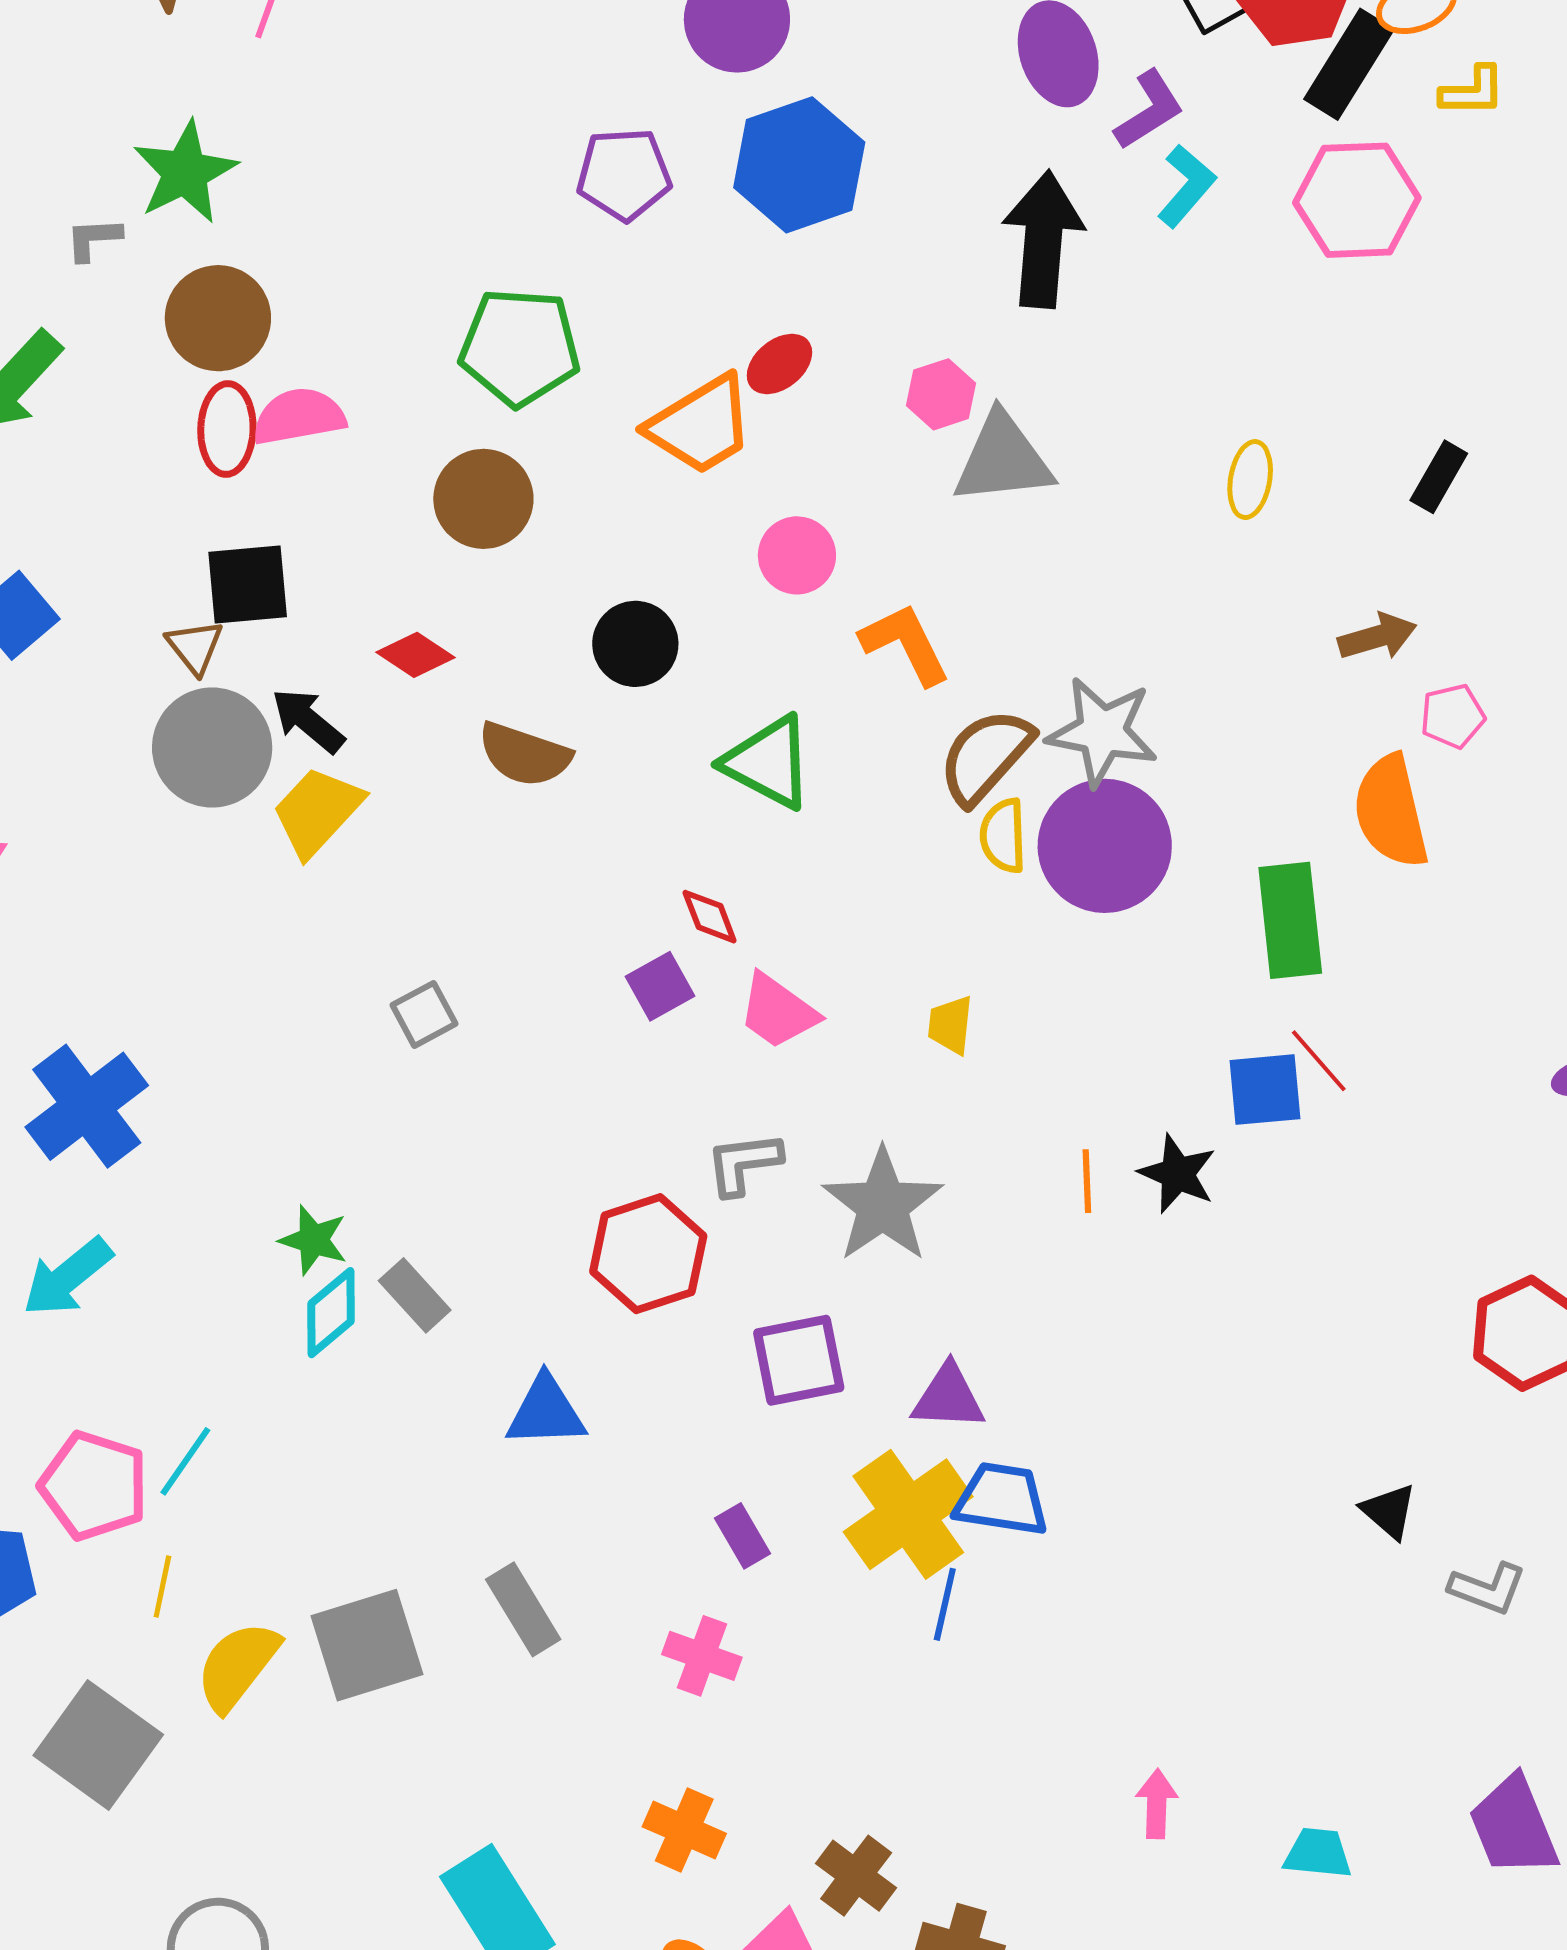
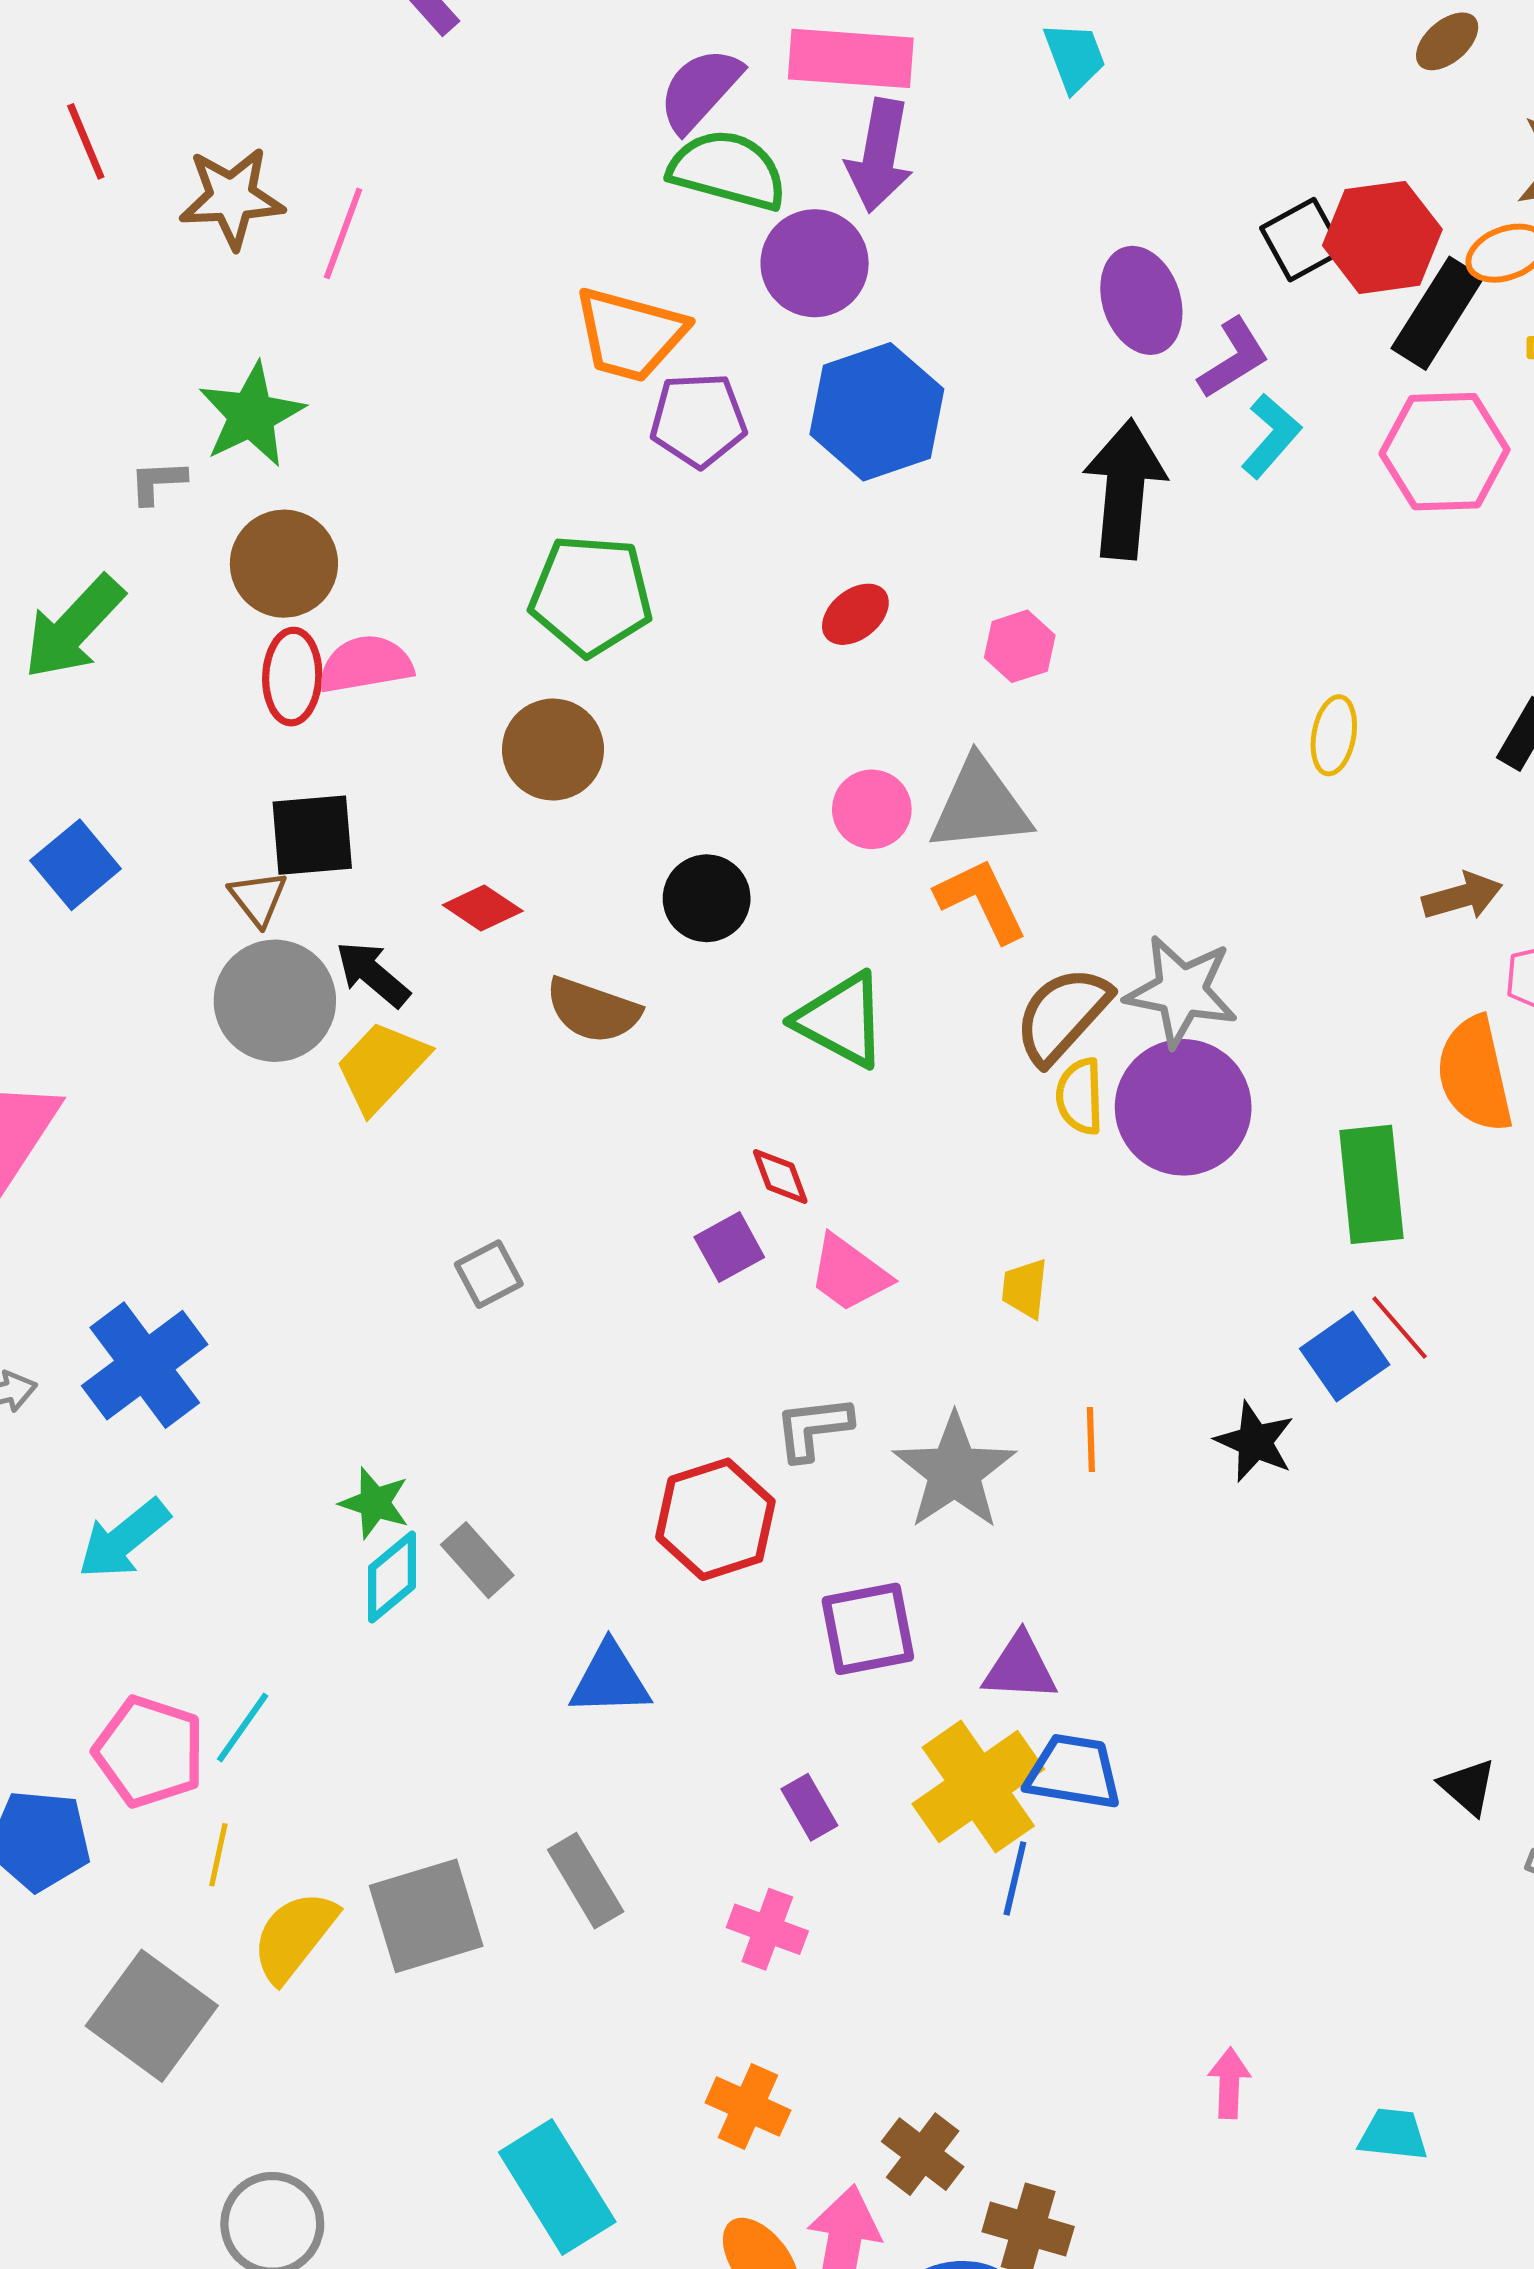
orange trapezoid: (701, 425) -> (630, 334), moved, turned 46
gray triangle: (1003, 459) -> (980, 806), moved
blue square: (1265, 1090) -> (1345, 1357), turned -30
orange line: (1087, 1181) -> (1091, 1439), moved

